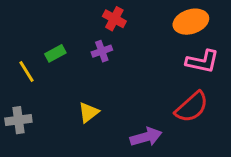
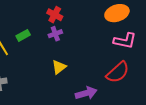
red cross: (114, 19) -> (55, 15), moved
yellow triangle: (89, 112) -> (59, 67), moved

